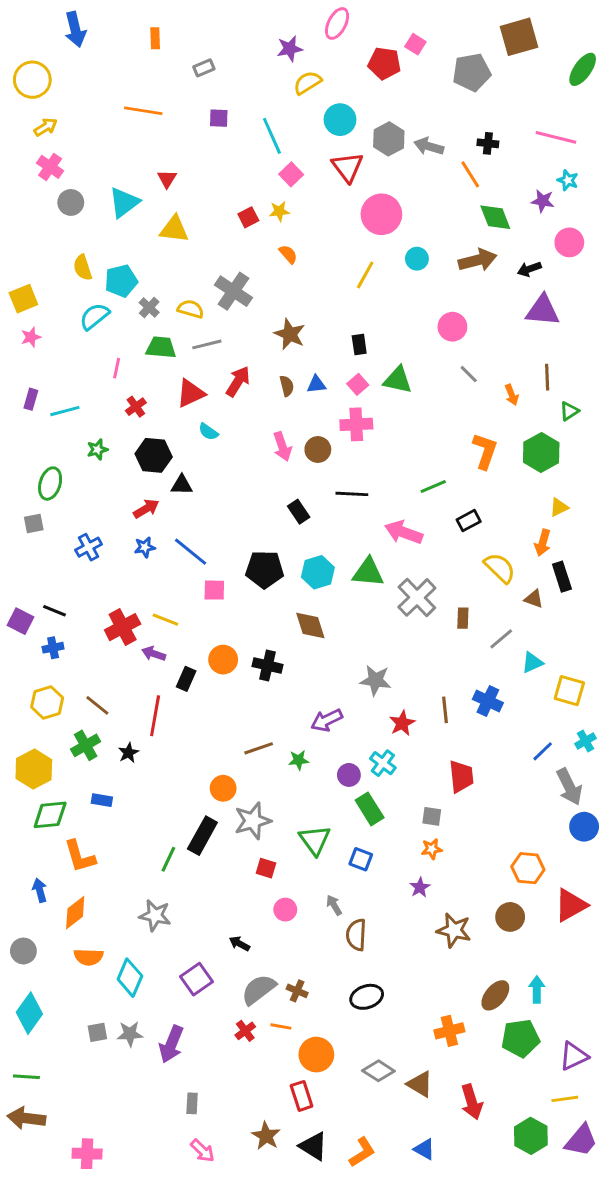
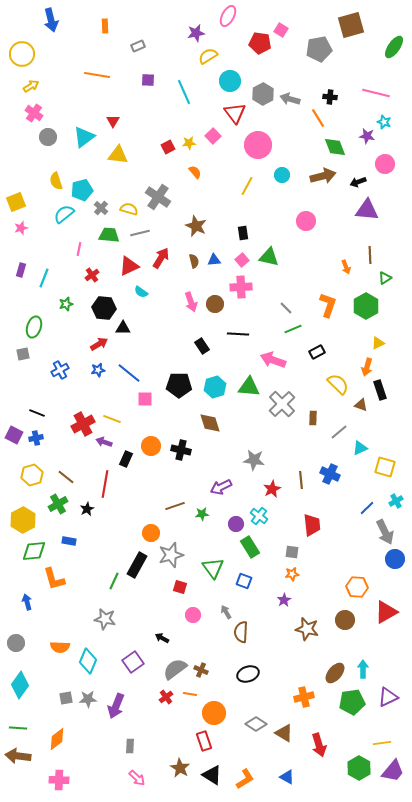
pink square: (291, 174) -> (213, 136), moved
gray line: (469, 374) -> (286, 308), moved
cyan line: (65, 411) -> (44, 278), turned -54
purple square: (20, 621) -> (14, 435), moved
orange diamond: (75, 913) -> (57, 739), moved
purple triangle: (574, 1056) -> (388, 697), moved

